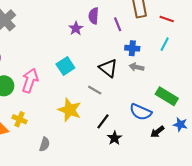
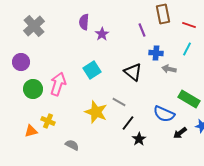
purple semicircle: (94, 16) -> (84, 22), moved
gray arrow: (136, 67) -> (169, 69), moved
gray line: (95, 90) -> (119, 102), moved
gray semicircle: (45, 144) -> (72, 145), turned -80

